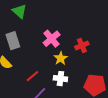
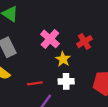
red line: (32, 76) -> (35, 83), turned 40

